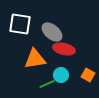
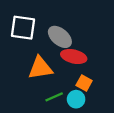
cyan circle: (61, 75) -> (76, 99), moved
orange square: (88, 75) -> (84, 83), moved

